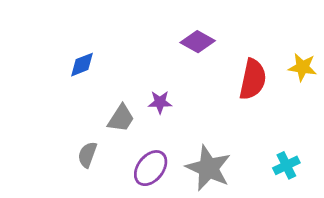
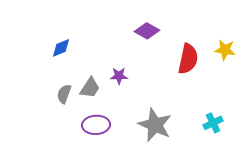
gray semicircle: (87, 155) -> (64, 94), moved
purple ellipse: (151, 168) -> (96, 125), moved, turned 48

